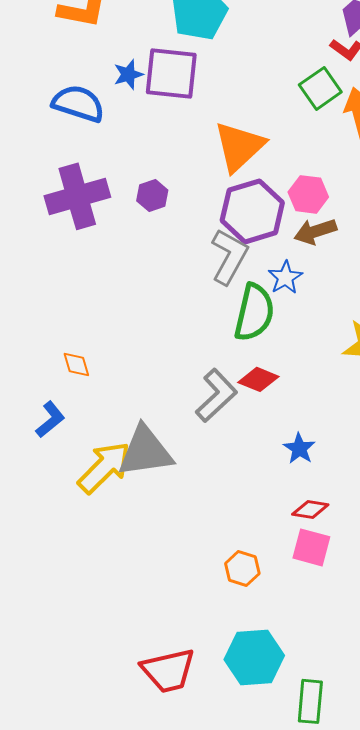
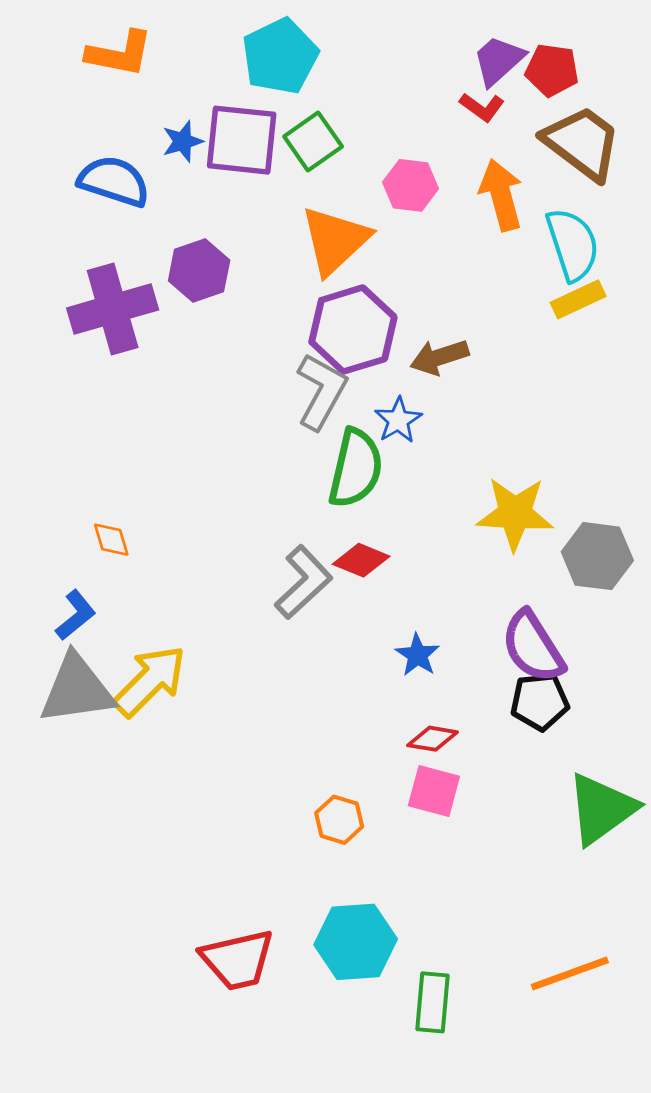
green square: (320, 88) -> (313, 141), moved
pink hexagon: (308, 194) -> (411, 185), moved
purple hexagon: (152, 195) -> (199, 271), moved, size x1.4
gray triangle: (145, 451) -> (77, 689), moved

